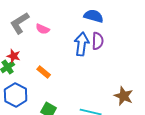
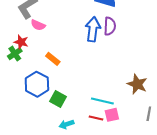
pink semicircle: (43, 29) -> (38, 25), moved
blue hexagon: (16, 95) -> (37, 84), moved

